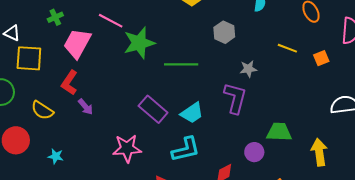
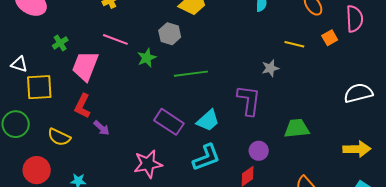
gray hexagon: (224, 32) -> (170, 34), moved
green star: (139, 43) -> (147, 58), size x0.6
orange square: (321, 58) -> (330, 38), moved
gray star: (248, 69) -> (270, 68), moved
purple circle: (254, 152) -> (259, 151), moved
yellow arrow: (319, 152) -> (357, 149), moved, turned 104

